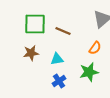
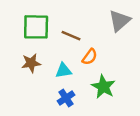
orange semicircle: (95, 48) -> (90, 57), moved
green star: (89, 72) -> (103, 87), turned -30

